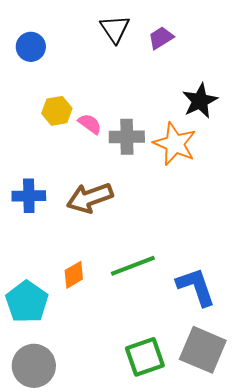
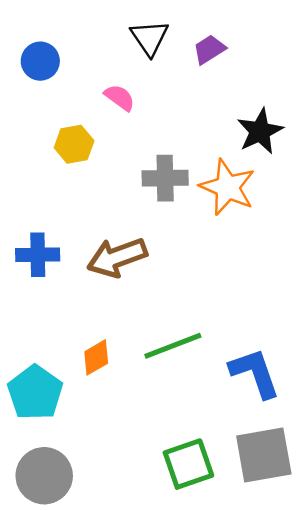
pink semicircle: (90, 124) -> (120, 97), moved
gray square: (203, 350) -> (264, 455), turned -33

